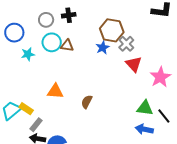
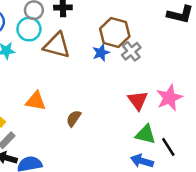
cyan circle: (52, 42) -> (29, 29), moved
brown triangle: (67, 46) -> (57, 45), size x1.6
red triangle: (134, 64) -> (138, 100), moved

